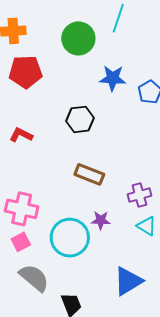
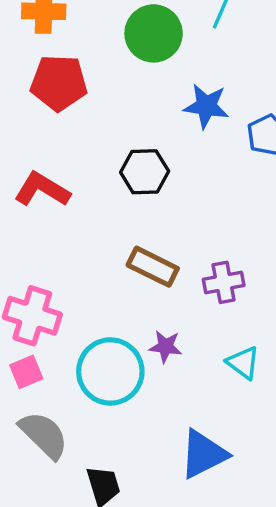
red L-shape: (21, 135) -> (42, 190), size x1.4
purple cross: (139, 195) -> (224, 282), moved

